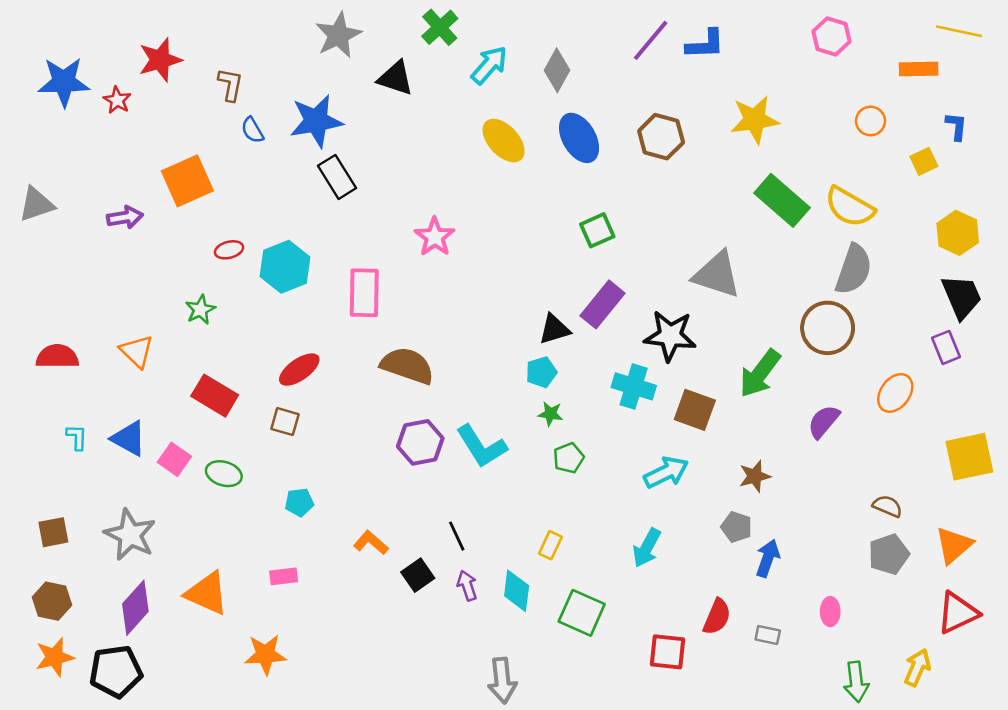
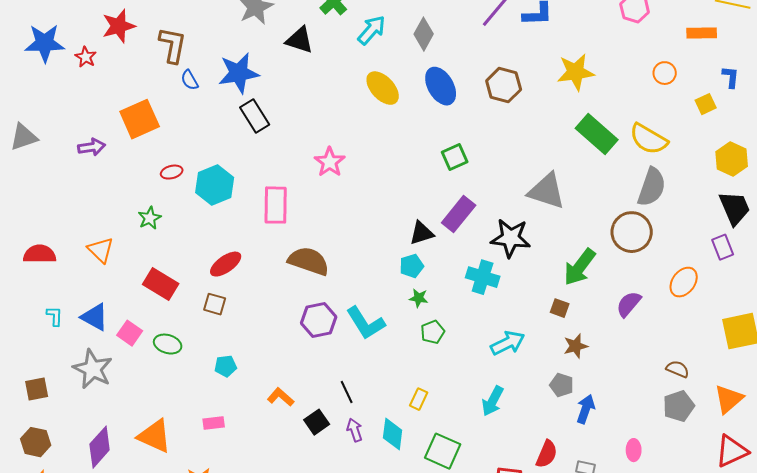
brown L-shape: (230, 85) -> (173, 45), size x1.4
brown square: (695, 410) -> (560, 308), moved, size x0.6
gray star: (130, 535) -> (93, 369), moved

